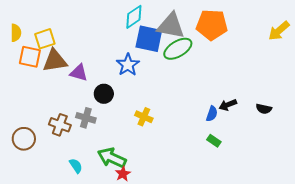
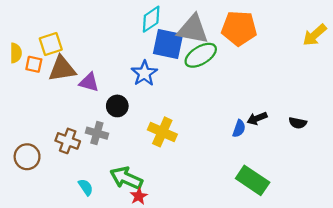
yellow semicircle: (16, 33) -> (16, 53), moved
orange square: (30, 57) -> (34, 64), size x0.7
yellow cross: (144, 117) -> (162, 132), size x1.4
green rectangle: (214, 141) -> (253, 180), moved, size x2.0

